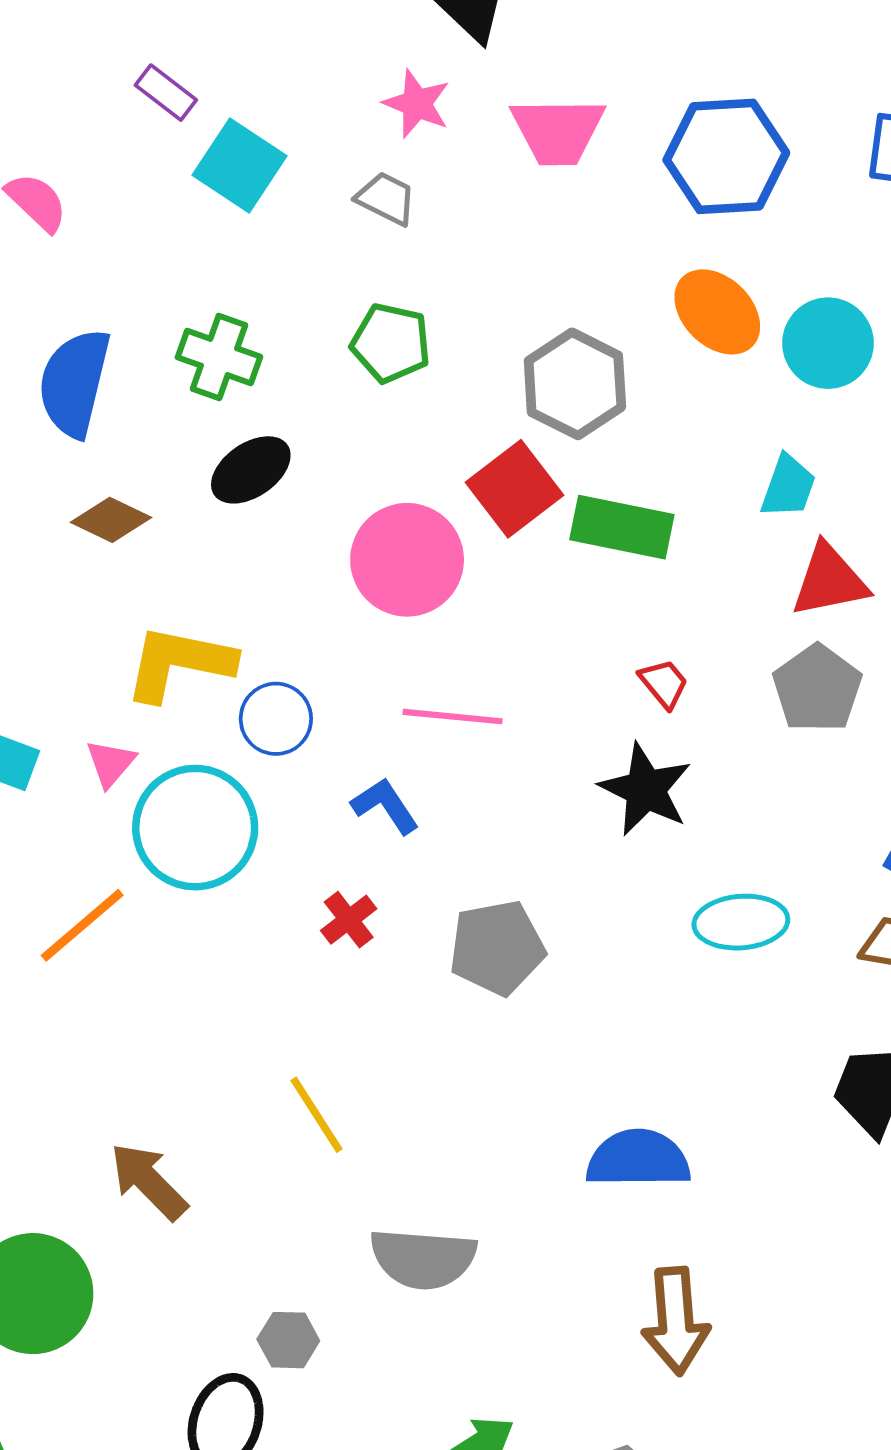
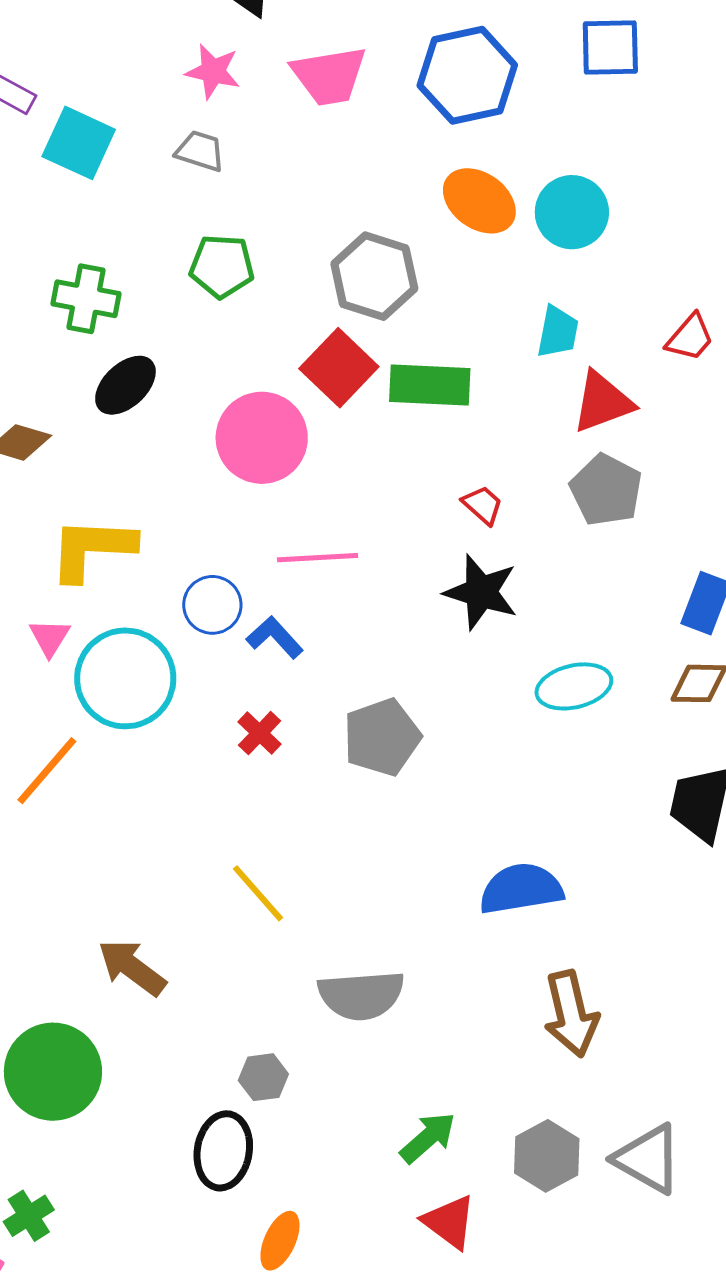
blue circle: (276, 719) -> (212, 605), moved

